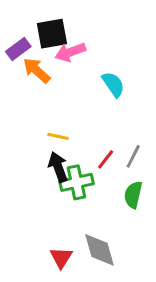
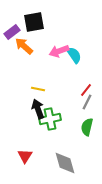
pink arrow: (70, 52) -> (59, 51), moved
red line: (106, 159) -> (86, 90), moved
red triangle: (61, 258) -> (25, 156), moved

